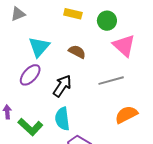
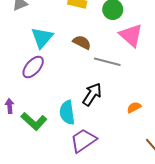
gray line: (111, 81) -> (107, 62), moved, turned 30
black arrow: (62, 86) -> (92, 94), moved
orange semicircle: (126, 115) -> (134, 107), size x0.6

